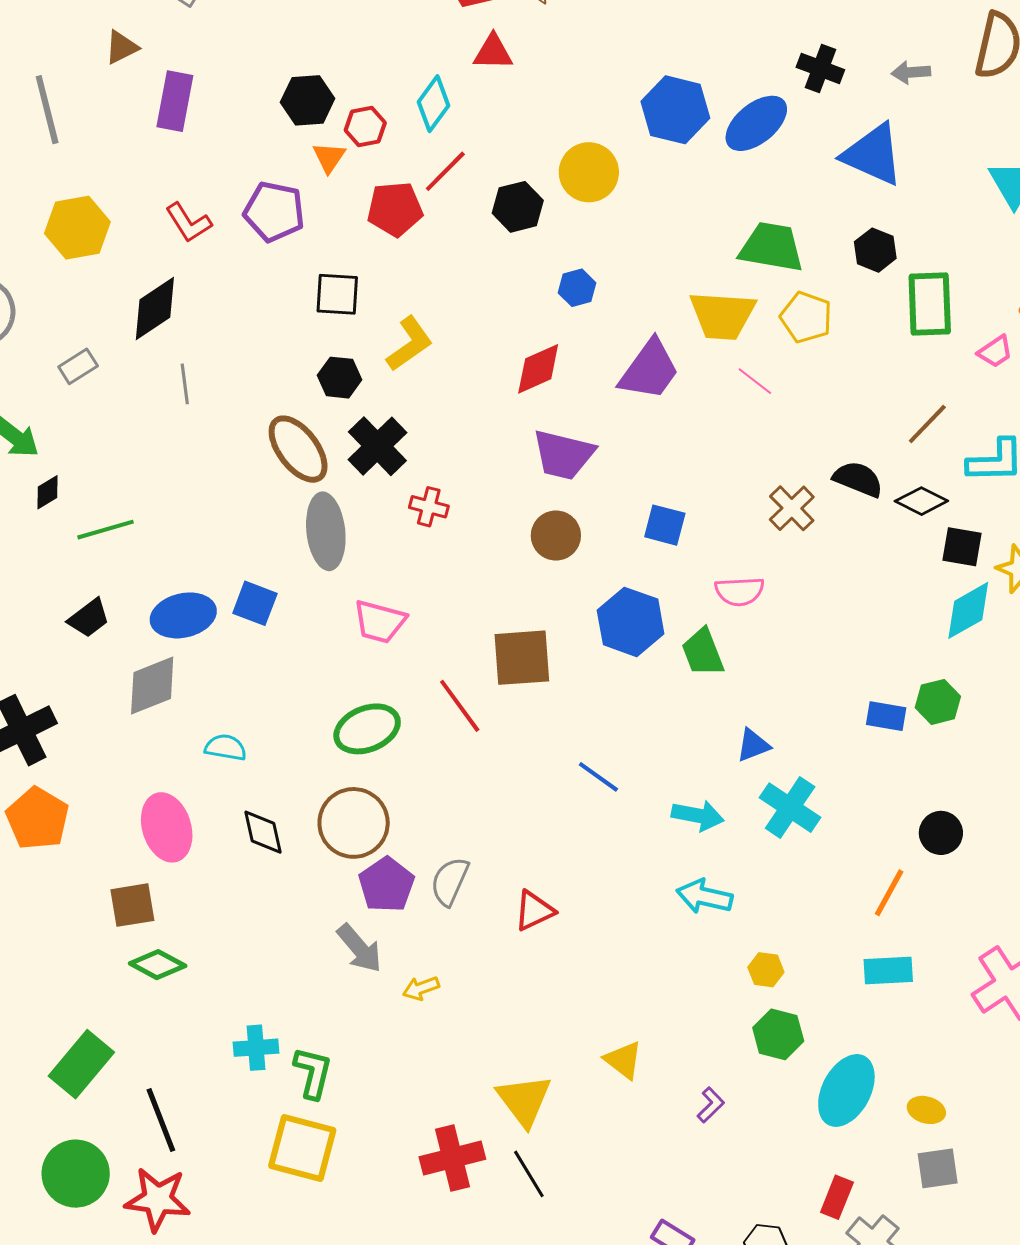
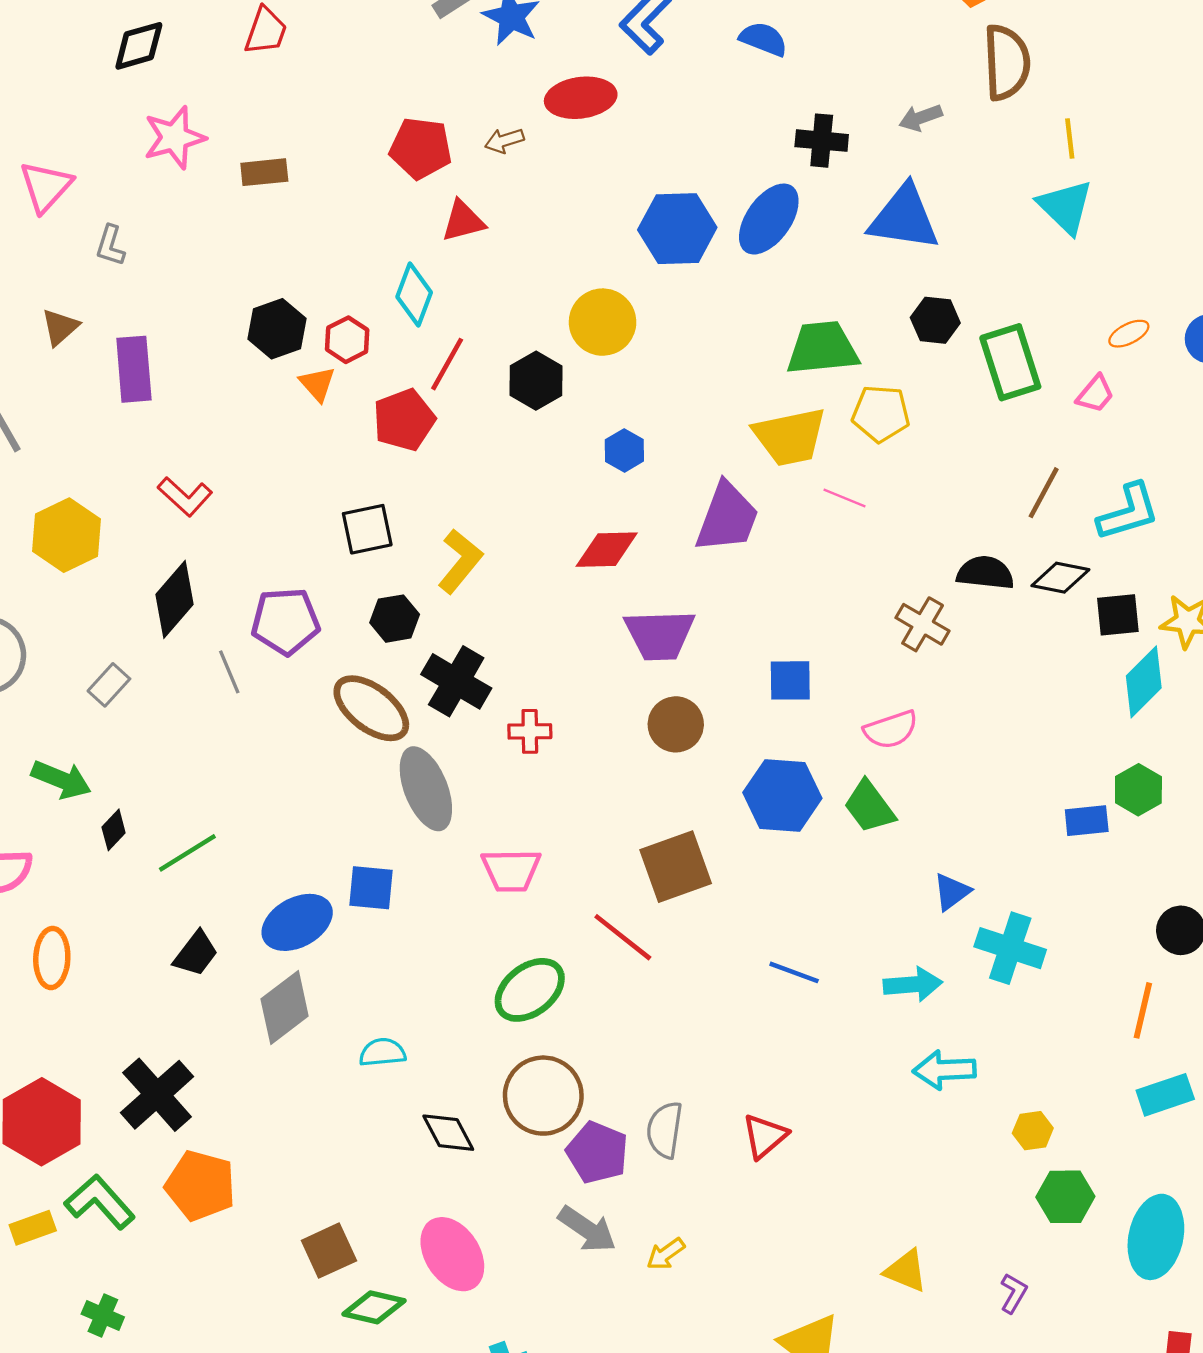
purple pentagon: (274, 212) -> (285, 621), moved
red diamond: (538, 369) -> (607, 550), turned 38
pink ellipse: (167, 827) -> (452, 1254), moved

